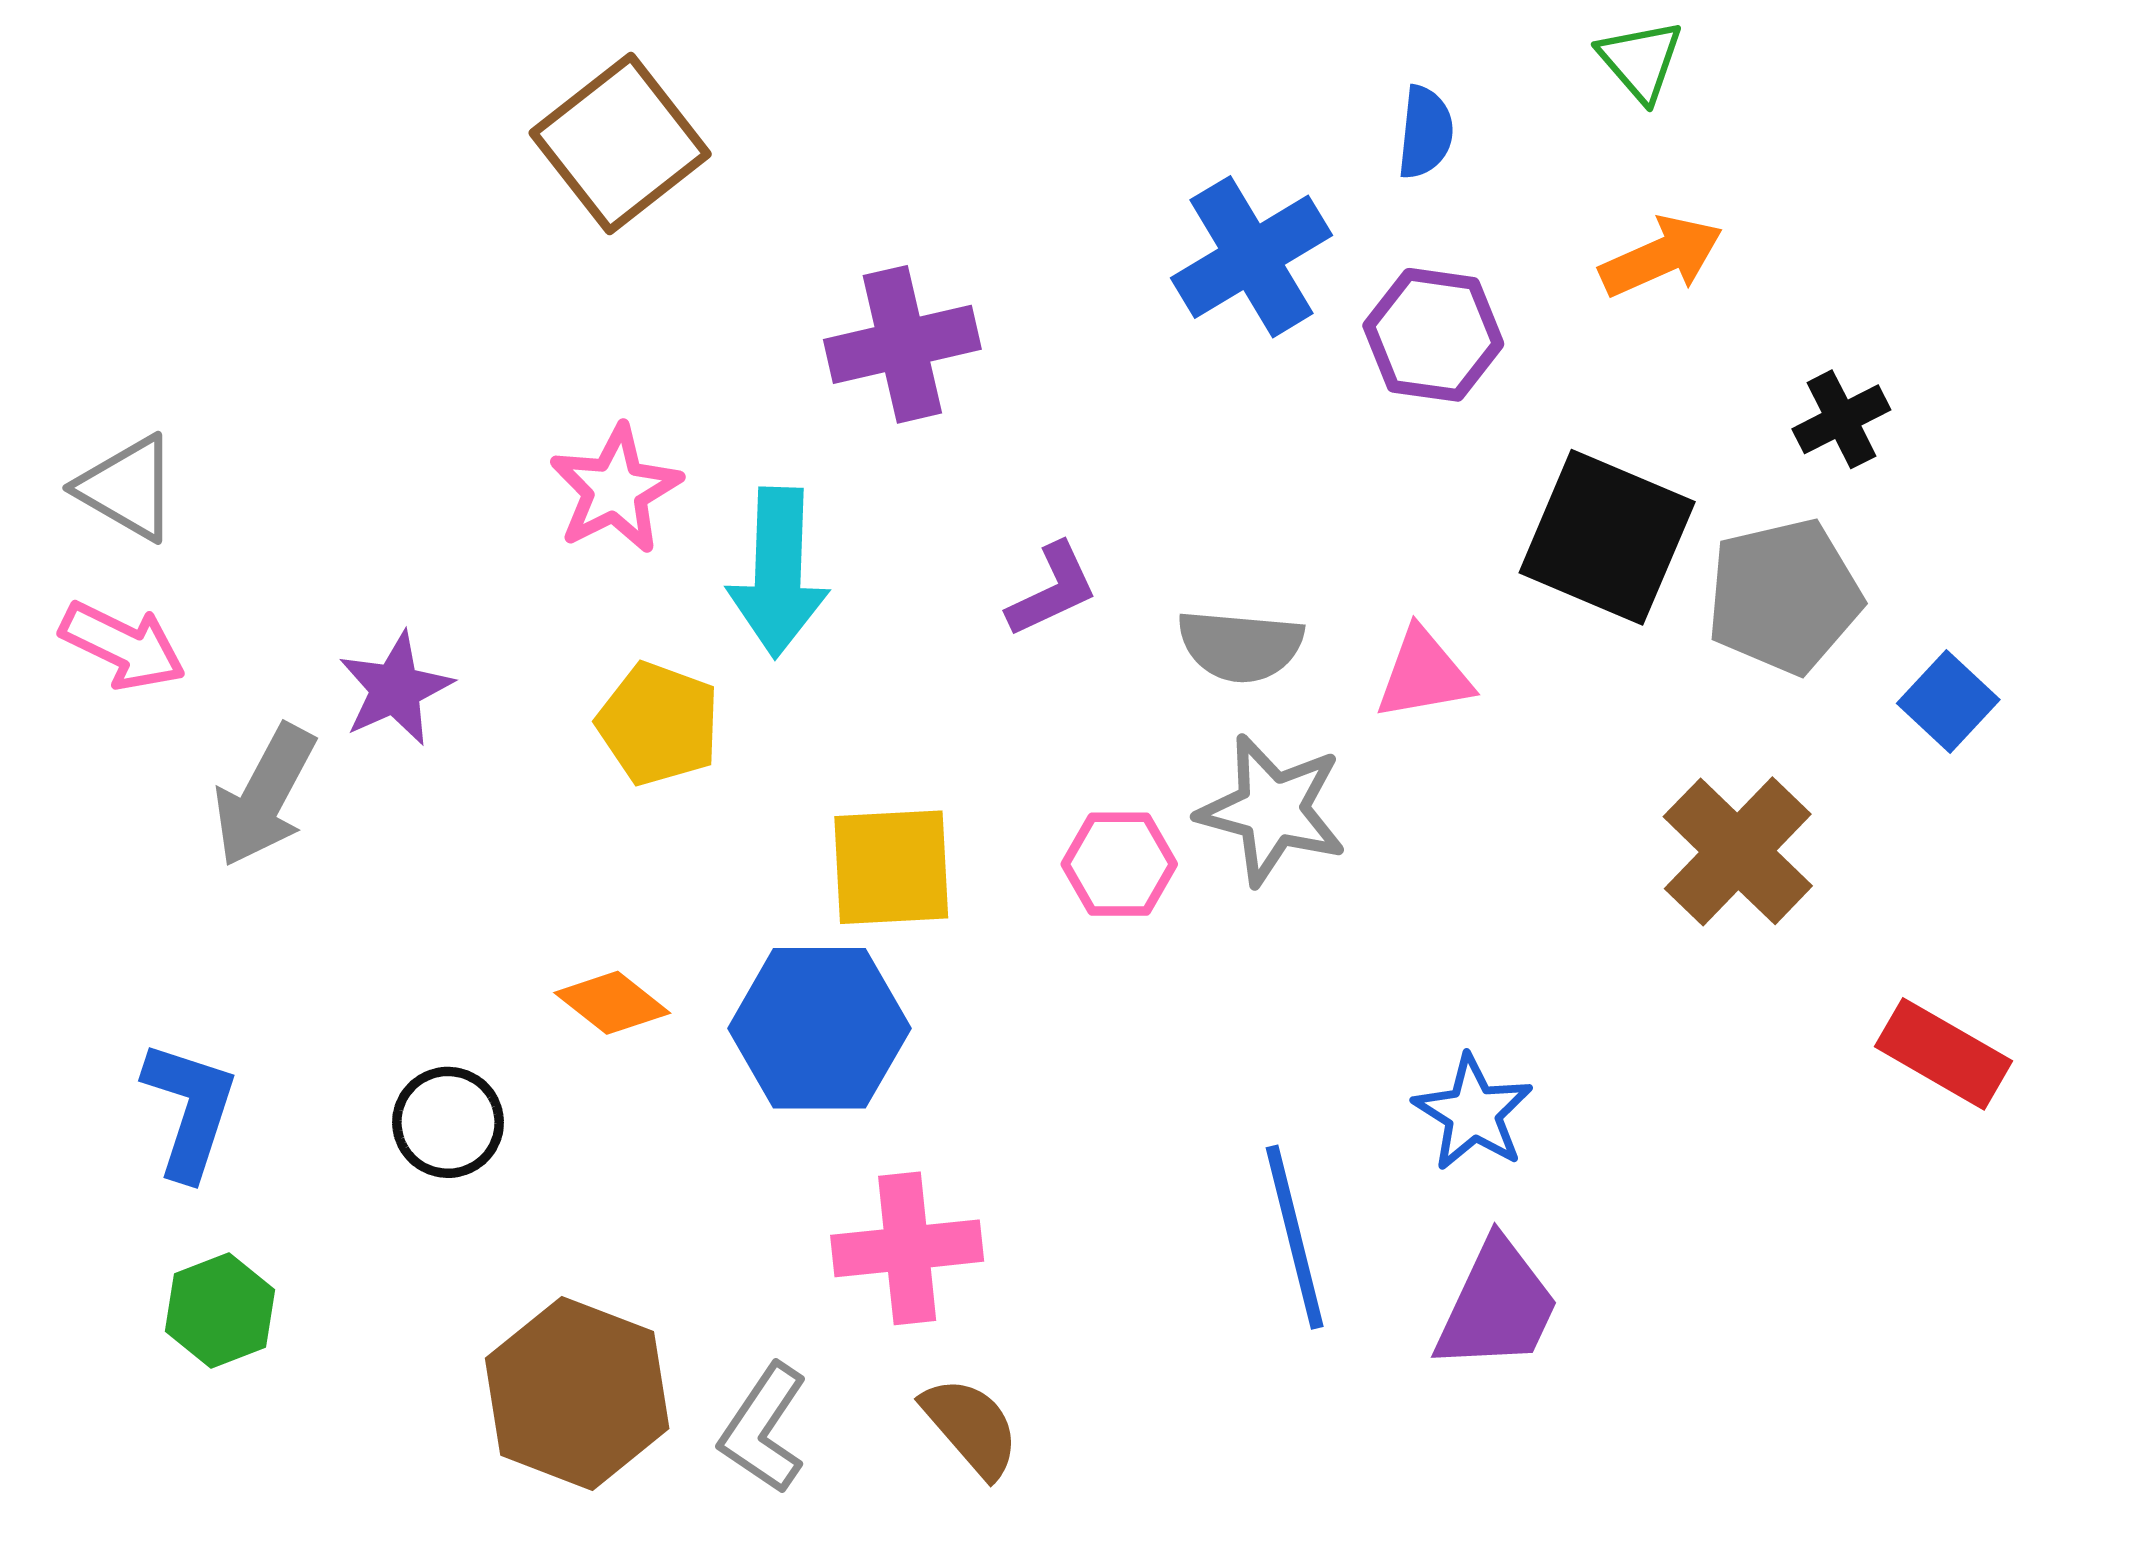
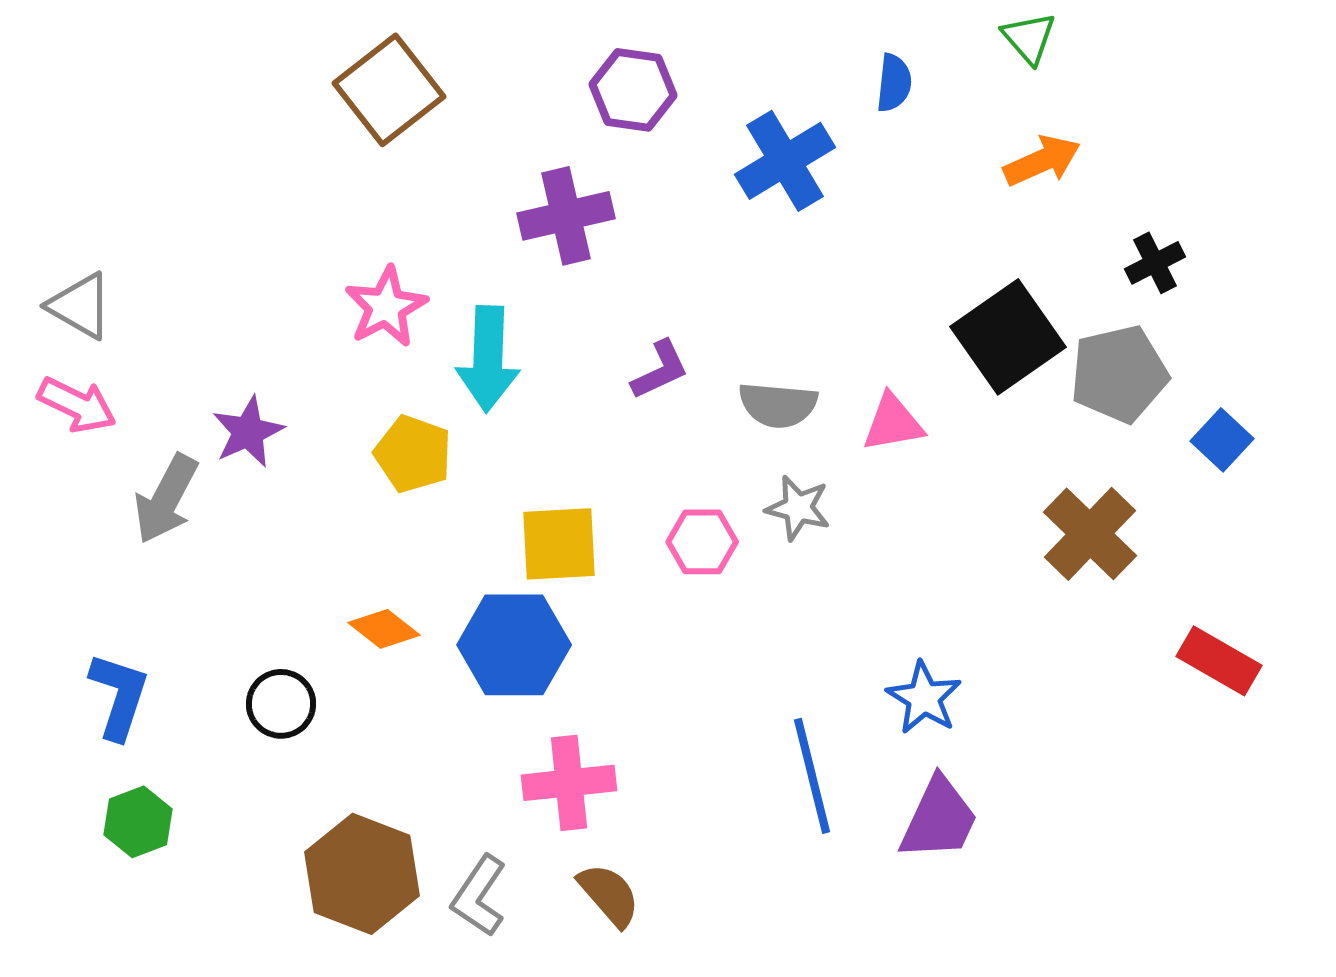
purple hexagon: (1433, 335) -> (633, 90), moved
black square: (1607, 537) -> (1008, 337), turned 32
gray star: (1272, 810) -> (798, 508), size x0.7

